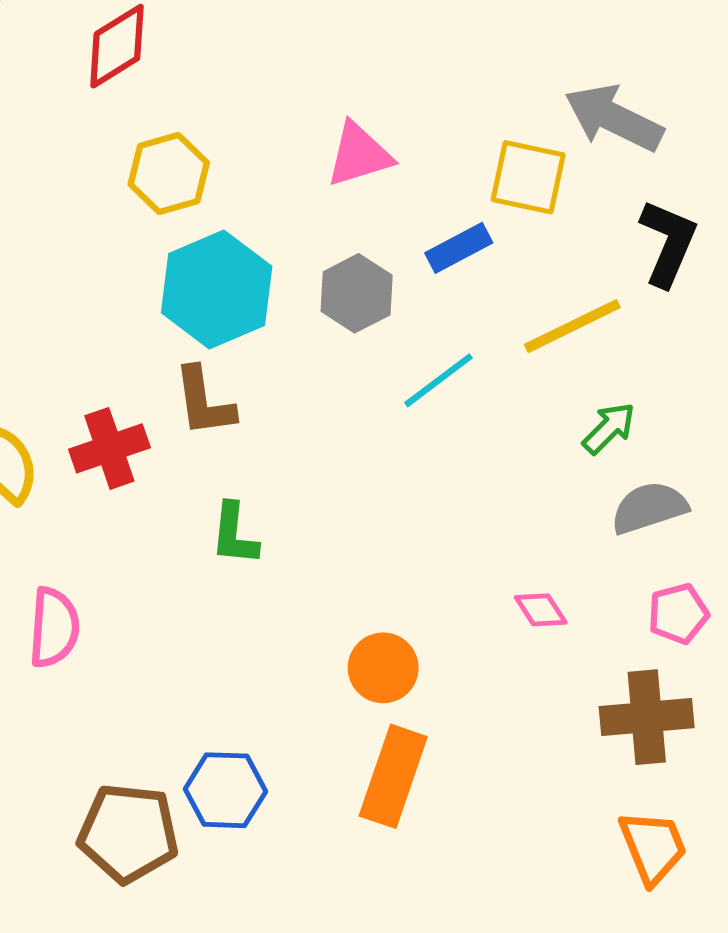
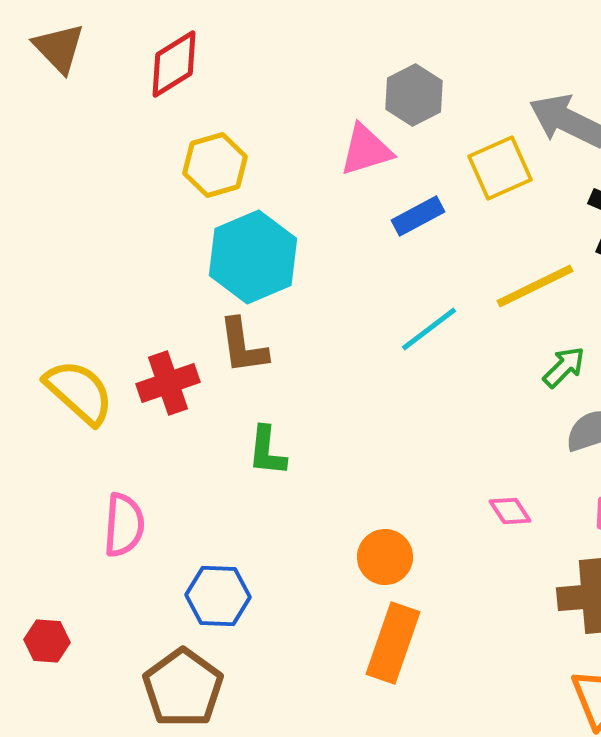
yellow square: (528, 177) -> (500, 168), turned -36
blue rectangle: (459, 248) -> (418, 216), moved
gray hexagon: (357, 293) -> (414, 95), moved
blue hexagon: (225, 790) -> (218, 596), moved
brown pentagon: (128, 833) -> (183, 688), turned 30

